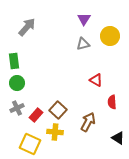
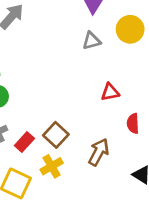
red triangle: (96, 80) -> (110, 92), turned -40
yellow cross: (55, 132) -> (52, 166), turned -35

